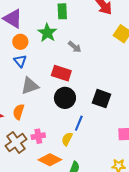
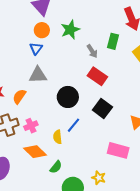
green rectangle: (62, 11) -> (113, 41), moved
red rectangle: (61, 73) -> (97, 76), moved
pink cross: (38, 136) -> (31, 126), turned -32
yellow semicircle: (67, 139) -> (58, 137), turned -48

